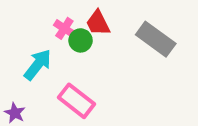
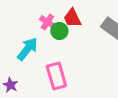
pink rectangle: (77, 101) -> (56, 76), turned 36

